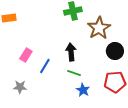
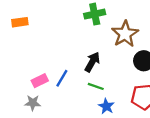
black arrow: (71, 52) -> (92, 62), turned 36
pink rectangle: (26, 55) -> (40, 81), moved, turned 32

